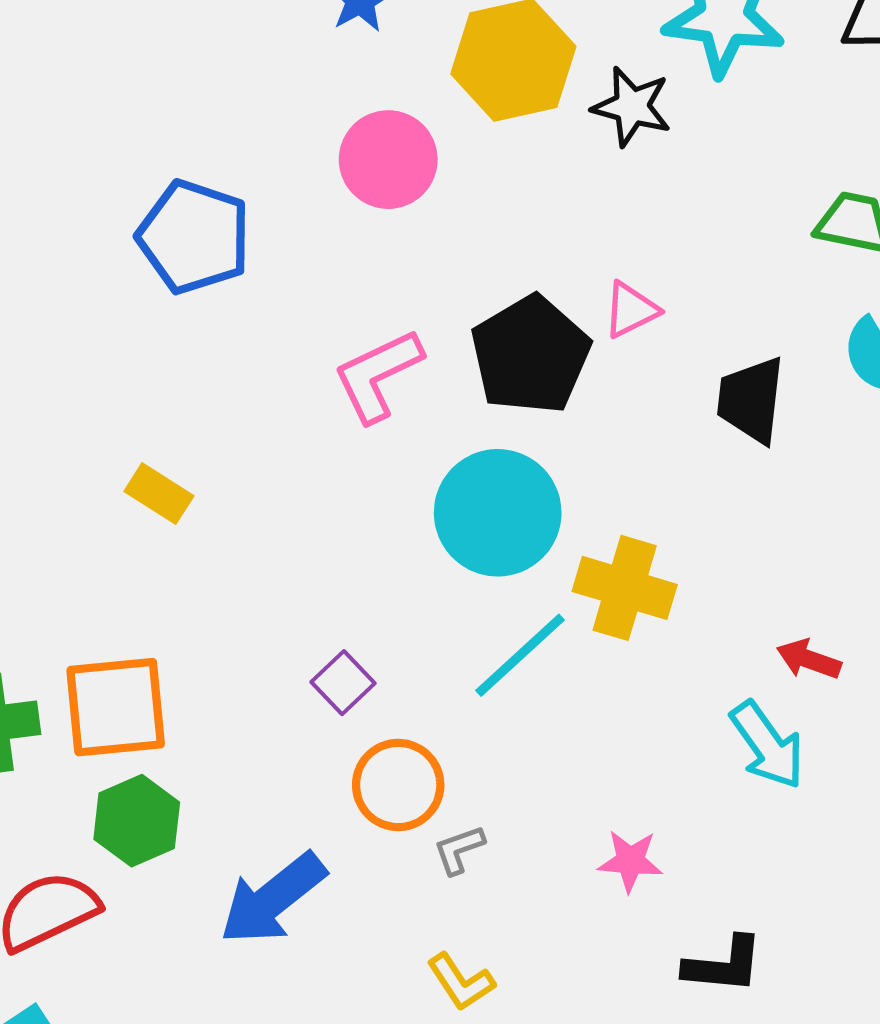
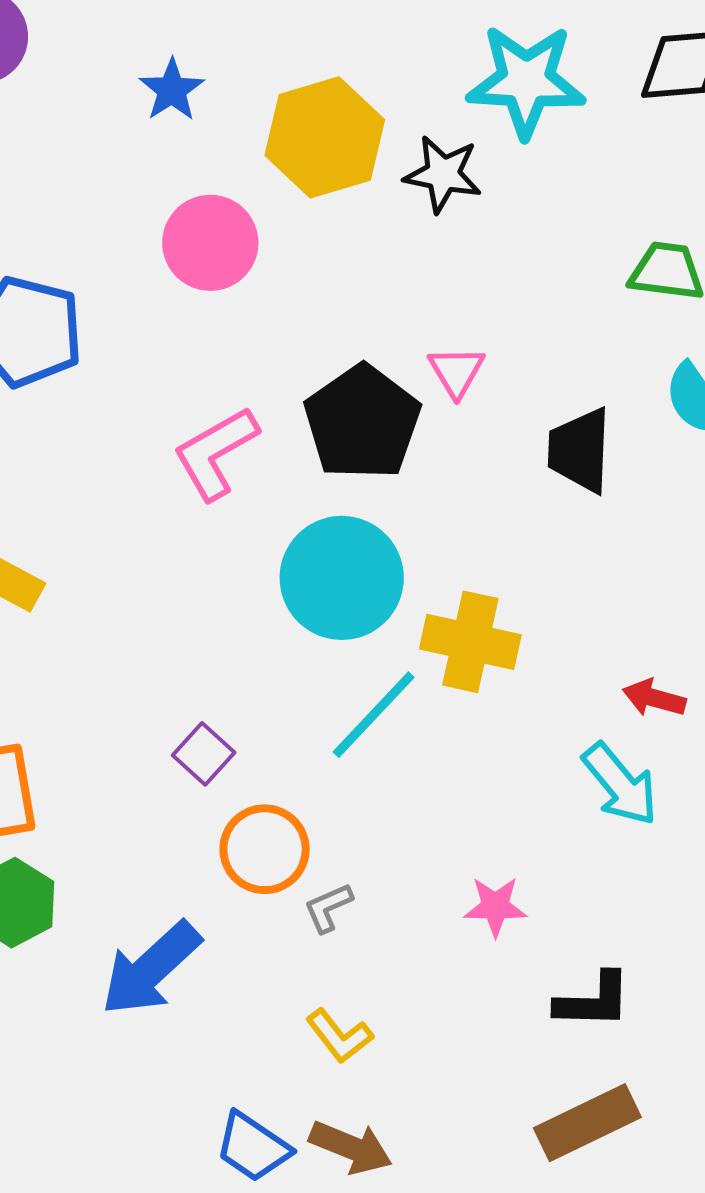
pink triangle: (631, 310) -> (456, 371), turned -30

